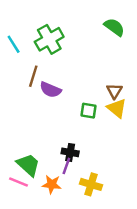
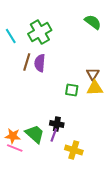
purple semicircle: (50, 90) -> (40, 63), moved, turned 72
yellow triangle: (117, 108) -> (95, 88), turned -42
green trapezoid: (28, 165) -> (35, 134), moved
orange star: (52, 184) -> (13, 136), moved

